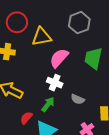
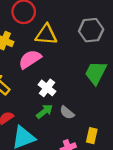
pink semicircle: (59, 58) -> (30, 59), moved
green arrow: (48, 104) -> (44, 111), moved

